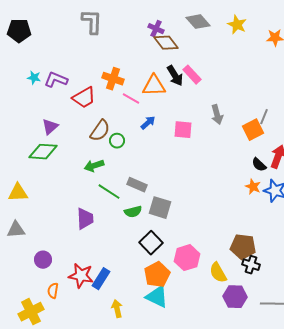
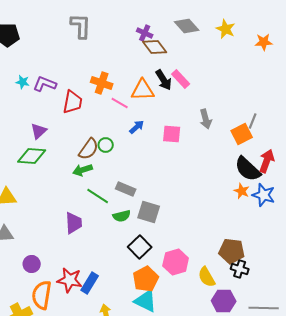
red trapezoid: (84, 98) -> (73, 102), turned -50
brown semicircle: (100, 131) -> (89, 149), moved
black semicircle: (259, 165) -> (248, 169), size x1.8
orange semicircle: (53, 291) -> (42, 295), size x1.8

